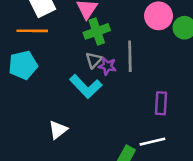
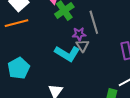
gray triangle: (94, 60) -> (82, 46), moved
cyan pentagon: (23, 65) -> (19, 68), moved

